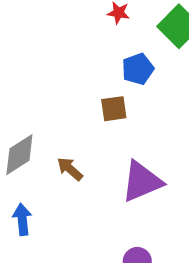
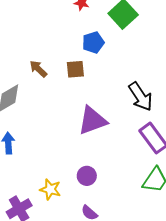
brown arrow: (70, 169) -> (38, 69), moved

